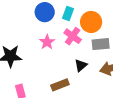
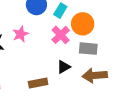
pink star: (47, 42) -> (21, 34), moved

